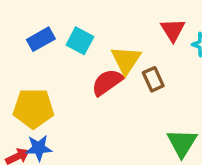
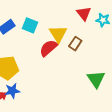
brown rectangle: (153, 79) -> (75, 44), turned 64

